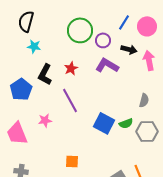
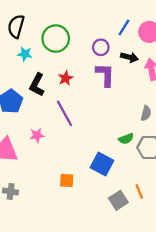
green circle: (80, 30) -> (56, 39), moved
purple L-shape: (107, 65) -> (105, 75), turned 60
blue square: (104, 123) -> (102, 164), moved

